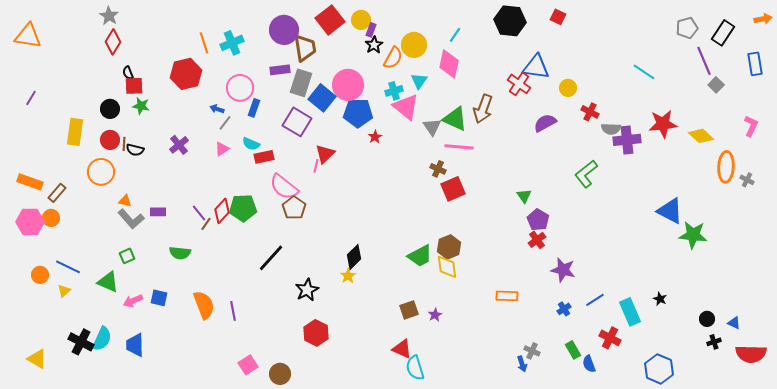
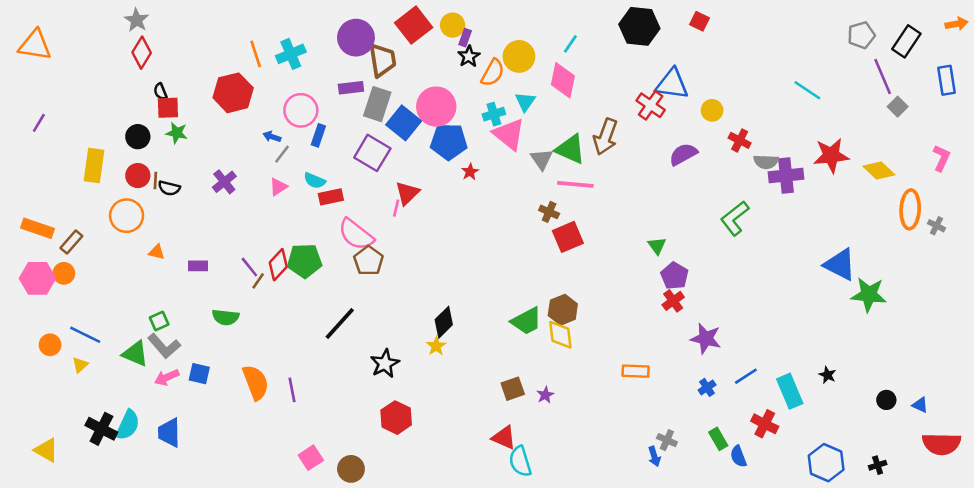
gray L-shape: (131, 219) -> (164, 346), moved
black cross: (714, 342) -> (878, 465), moved

